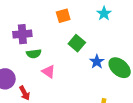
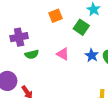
green square: (77, 43) -> (81, 27), moved
pink triangle: (49, 72) -> (63, 54), moved

